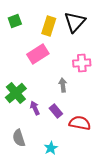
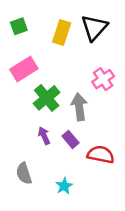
pink rectangle: (38, 54) -> (24, 69), moved
pink cross: (82, 63) -> (103, 79), turned -30
gray arrow: (63, 85) -> (79, 107), size x1.5
green cross: (16, 93) -> (47, 98), moved

